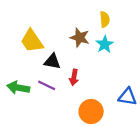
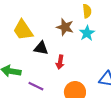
purple line: (47, 85) -> (36, 86), moved

